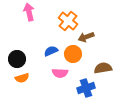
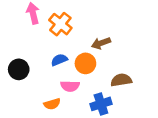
orange cross: (68, 21) -> (60, 24), moved
orange semicircle: (22, 78) -> (52, 104), moved

